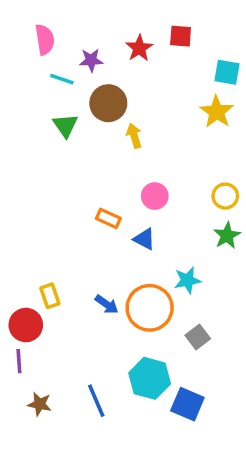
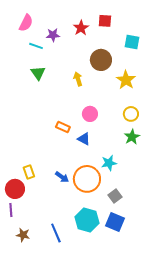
pink semicircle: (45, 40) -> (26, 23), turned 36
brown circle: (108, 103) -> (101, 60), moved
yellow star: (217, 112) -> (126, 80), moved
blue square: (187, 404) -> (115, 222), moved

